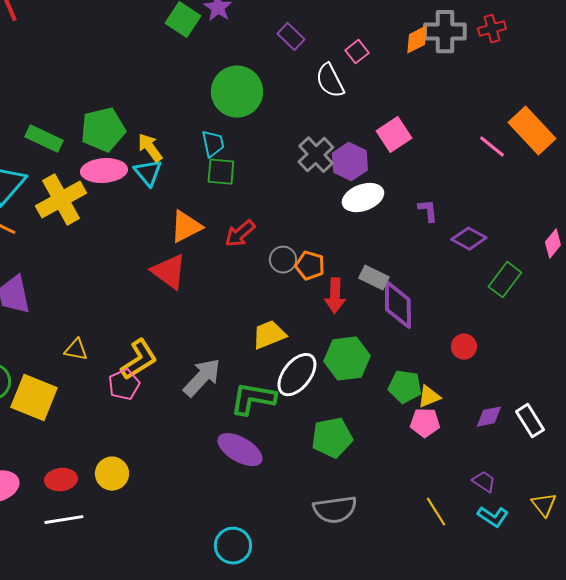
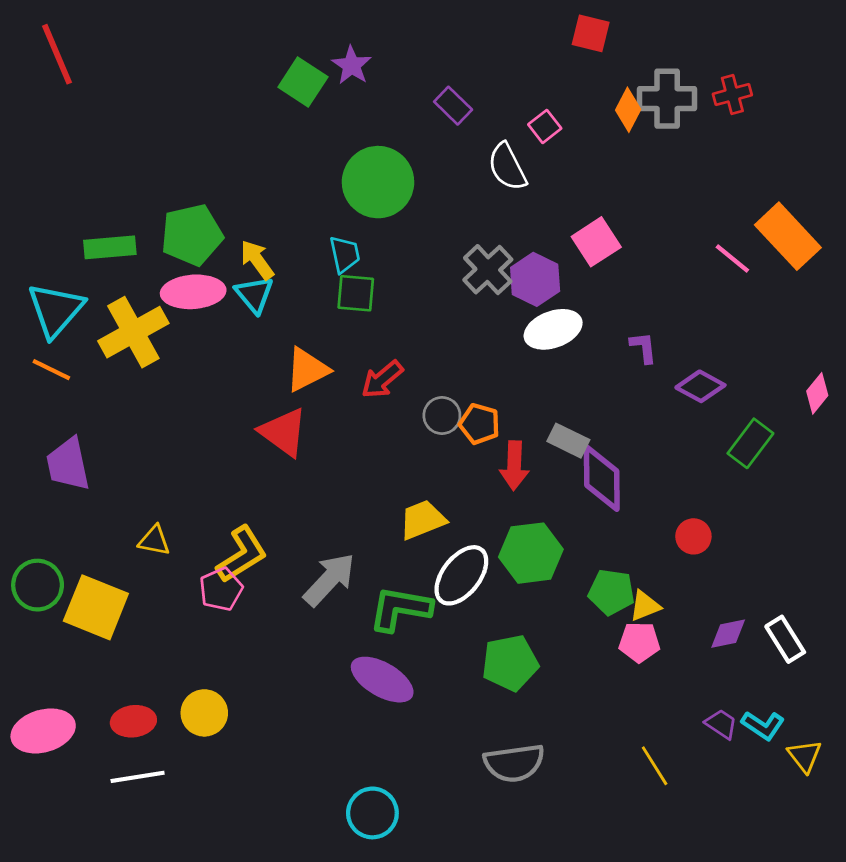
orange diamond: (417, 40) -> (628, 110), turned -36
green rectangle: (44, 139) -> (110, 247), turned -30
cyan L-shape: (493, 517) -> (763, 725), moved

